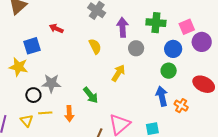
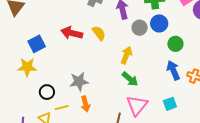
red arrow: (56, 29) -> (72, 33), moved, size x1.5
blue circle: (173, 49) -> (159, 23), moved
gray star: (51, 83) -> (79, 81), moved
green arrow: (91, 95) -> (130, 79), moved

